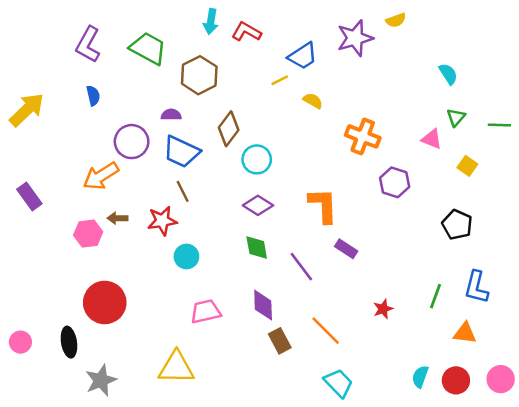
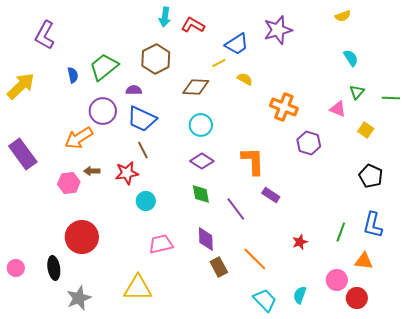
yellow semicircle: (396, 20) -> (343, 16), moved
purple L-shape: (88, 45) -> (45, 35), moved
green trapezoid: (148, 48) -> (104, 67), moved, turned -68
brown diamond: (229, 129) -> (196, 87), moved, turned 56
purple rectangle: (29, 196) -> (23, 154), size x1.4
black pentagon: (457, 225) -> (371, 176), moved
cyan semicircle: (420, 377) -> (300, 295), moved
pink circle: (501, 379) -> (337, 280), moved

